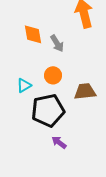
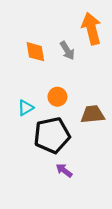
gray arrow: (57, 43) -> (67, 51), moved

